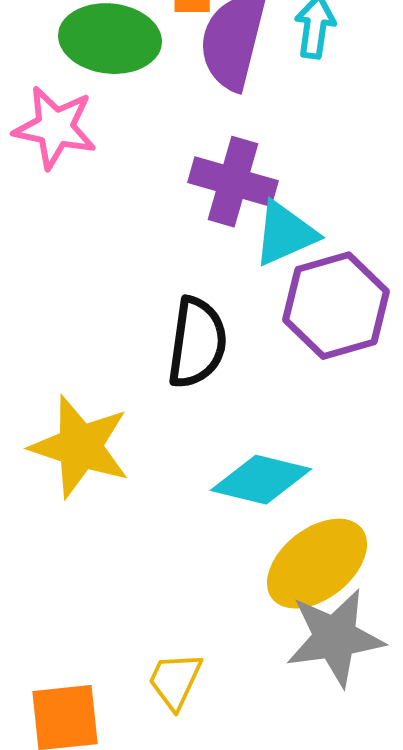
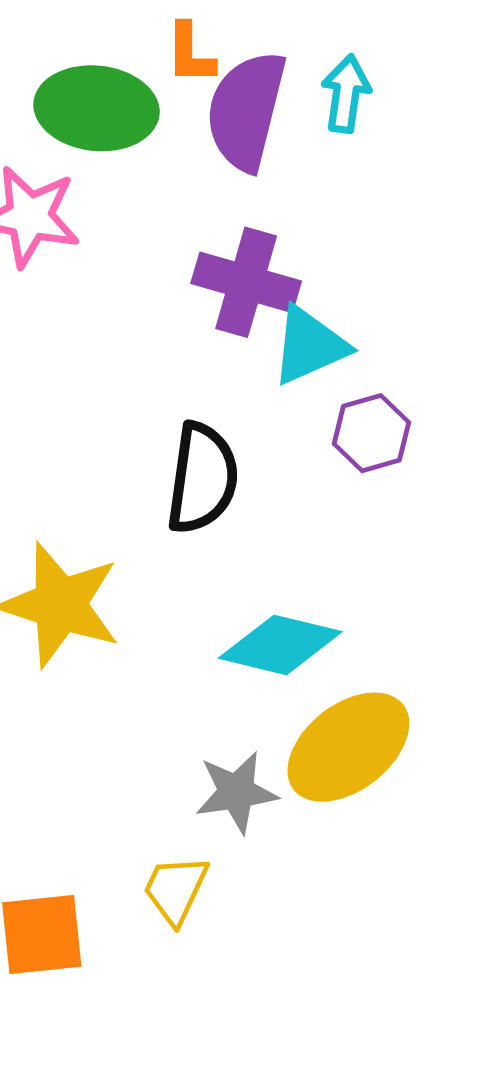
purple hexagon: (336, 306) -> (371, 433), size x0.6
gray star: (335, 638) -> (236, 792), moved, size x0.7

